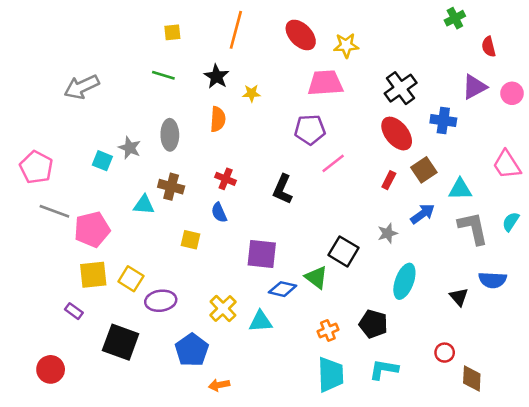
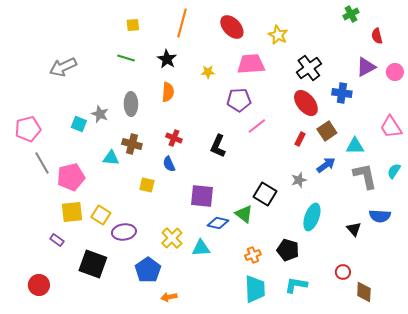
yellow star: (346, 45) -> (278, 35), moved, turned 30
yellow star: (251, 93) -> (208, 72), moved
pink pentagon: (36, 167) -> (28, 129), turned 30
gray line: (54, 211) -> (42, 163), turned 40

